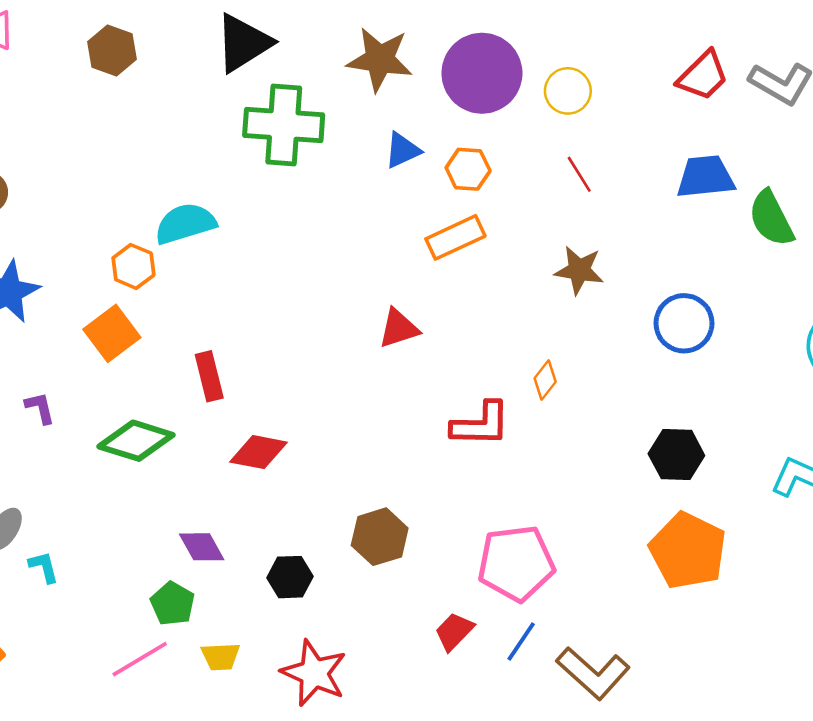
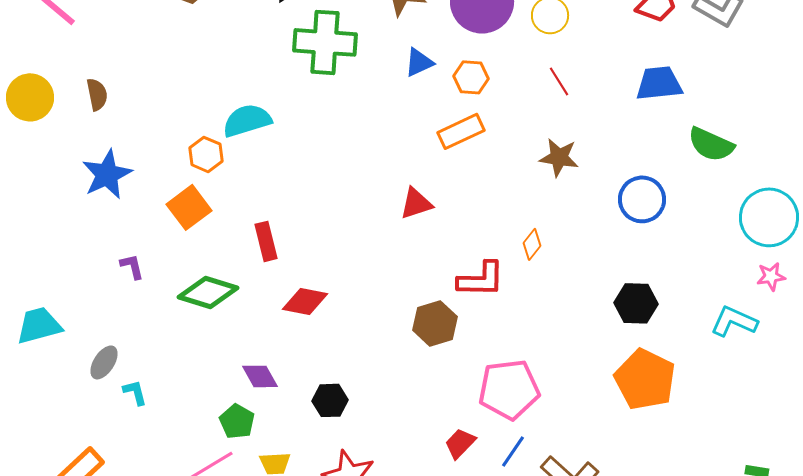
green semicircle: (771, 218) -> (711, 144), moved, turned -39
brown hexagon: (380, 537) -> (435, 323), moved

